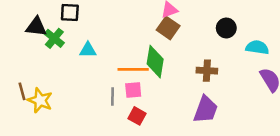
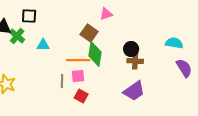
brown square: (168, 28) -> (89, 33), moved
black circle: (226, 28) -> (131, 49), moved
purple trapezoid: (206, 109) -> (134, 91), turned 35

